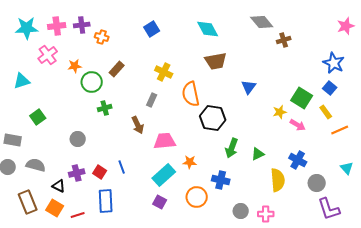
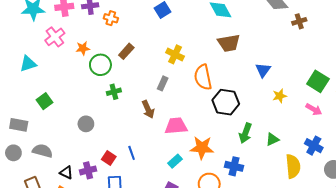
yellow star: (280, 112) -> (280, 96), moved
orange star: (190, 162) -> (202, 148), size x1.6
purple cross: (77, 173) -> (88, 170), moved
cyan rectangle: (164, 175) -> (175, 161), size x0.6

